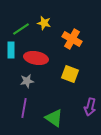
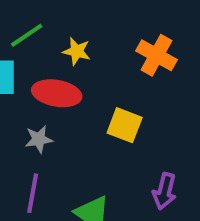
yellow star: (44, 23) -> (77, 51), moved
orange cross: (72, 39) -> (157, 55), moved

